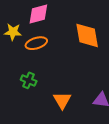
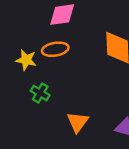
yellow star: (13, 32) -> (26, 60), moved

